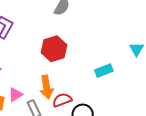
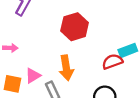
red semicircle: (62, 100) -> (112, 62), moved

